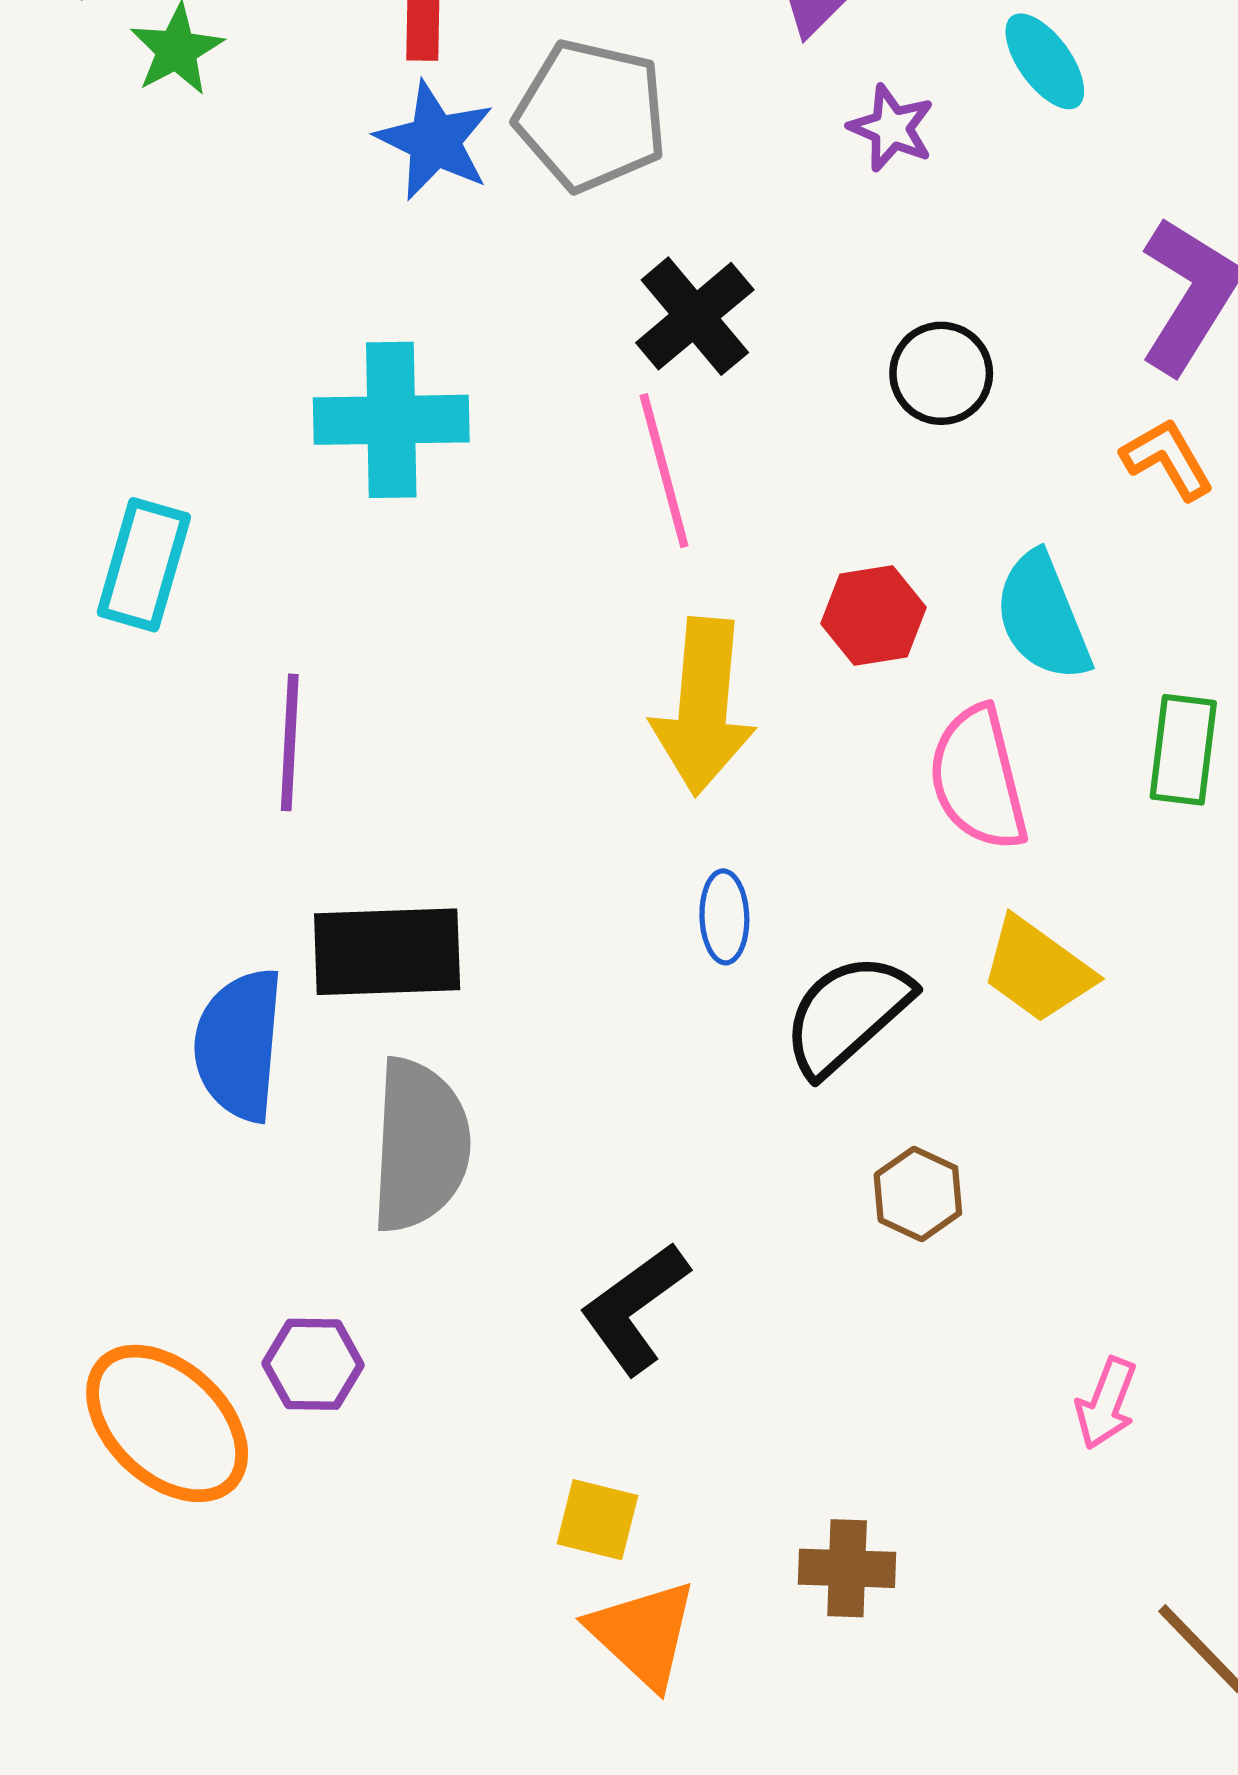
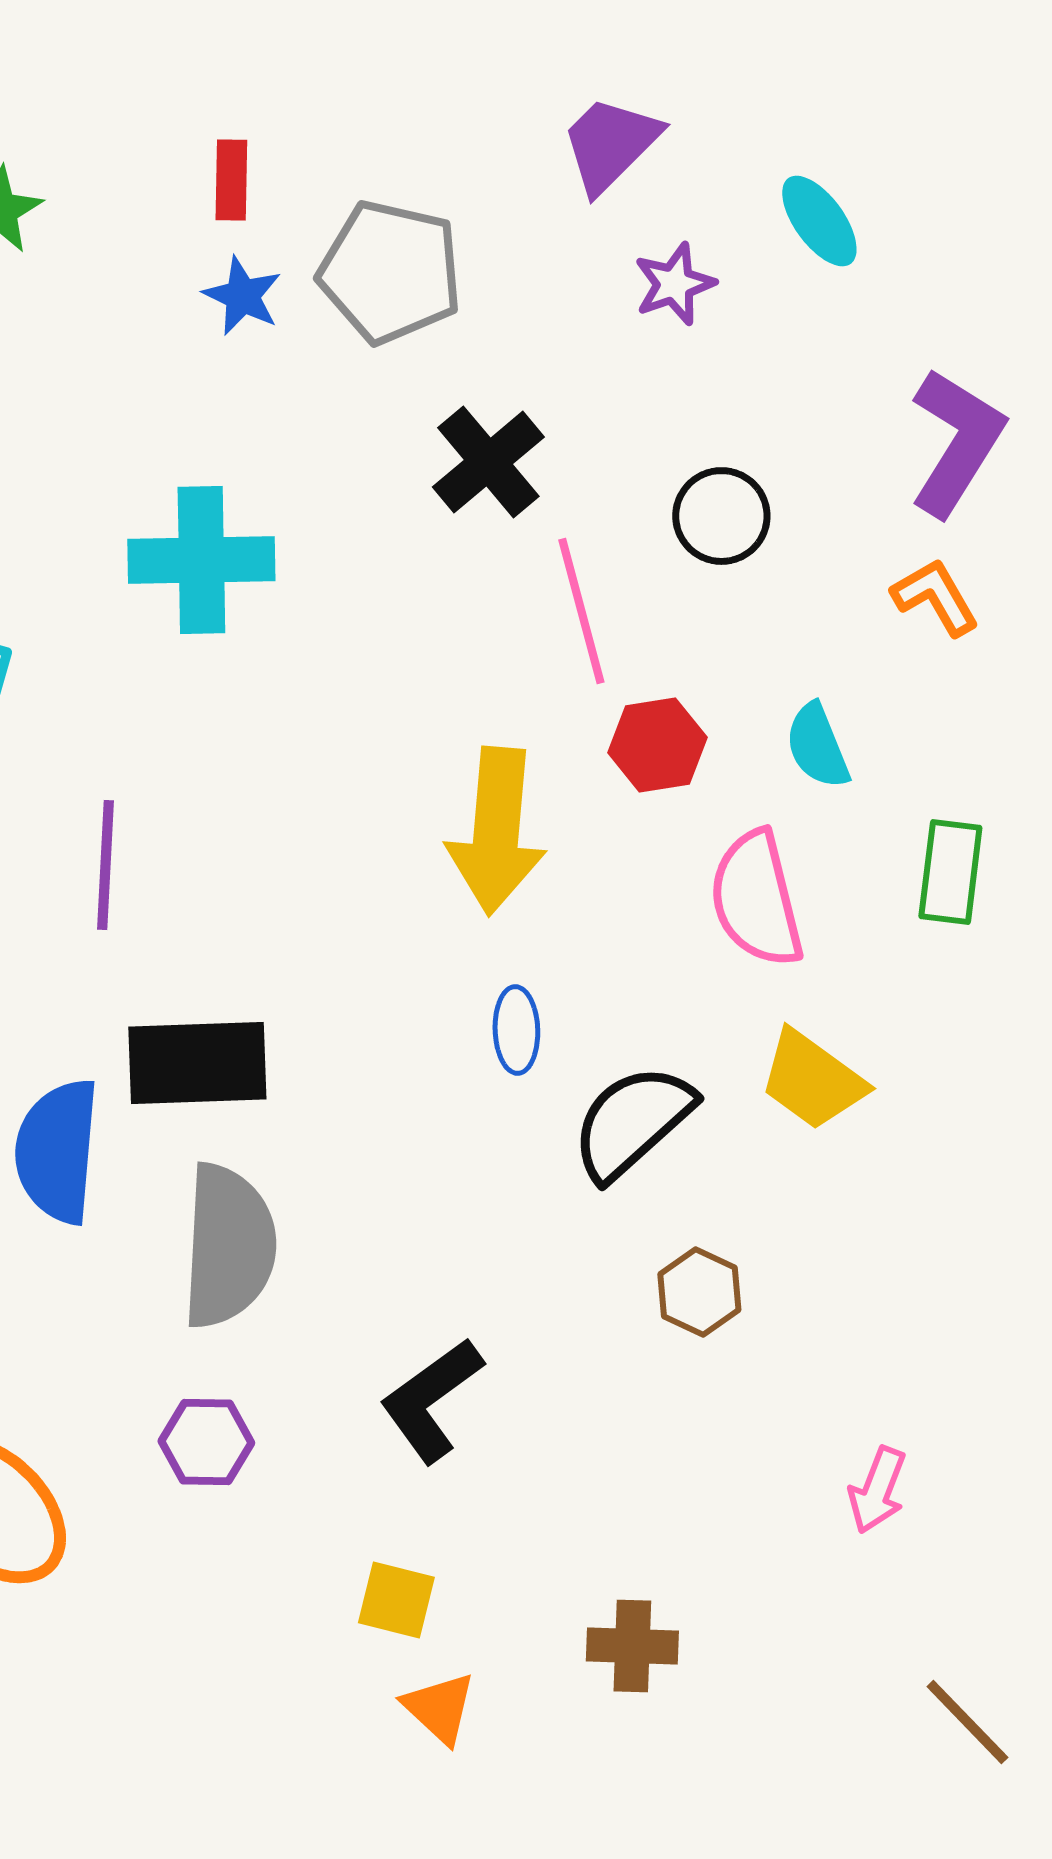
purple star: (891, 128) -> (674, 284), turned 30
blue star: (435, 141) -> (242, 296), size x0.7
pink line: (664, 471) -> (581, 611), moved
cyan semicircle: (1043, 617) -> (817, 746), size x0.7
purple hexagon: (313, 1364) -> (206, 1442), moved
orange triangle: (643, 1634) -> (439, 1708), size x0.7

